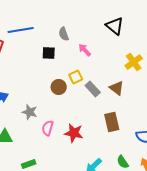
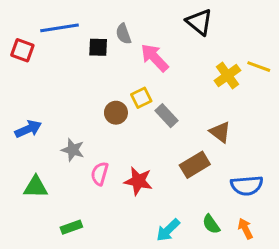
pink arrow: (85, 50) -> (155, 58), size x1.5
black square: (49, 53) -> (98, 47), moved
brown triangle: (117, 88) -> (220, 132), moved
brown rectangle: (112, 122) -> (195, 165), turned 72

